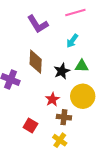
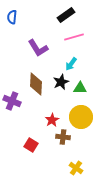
black star: (62, 71) -> (61, 82), moved
yellow cross: (60, 140) -> (76, 168), moved

